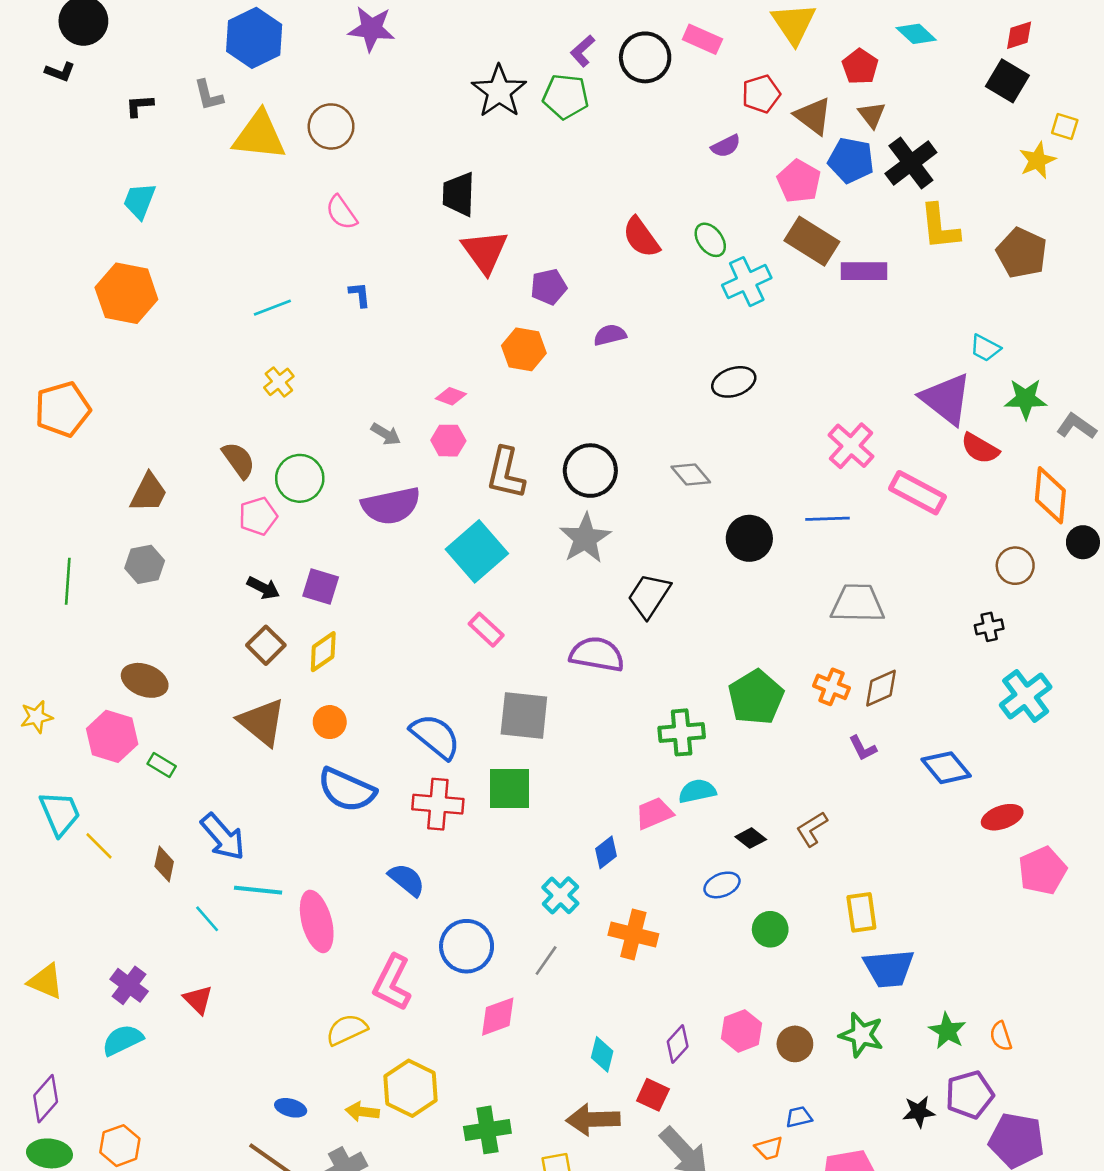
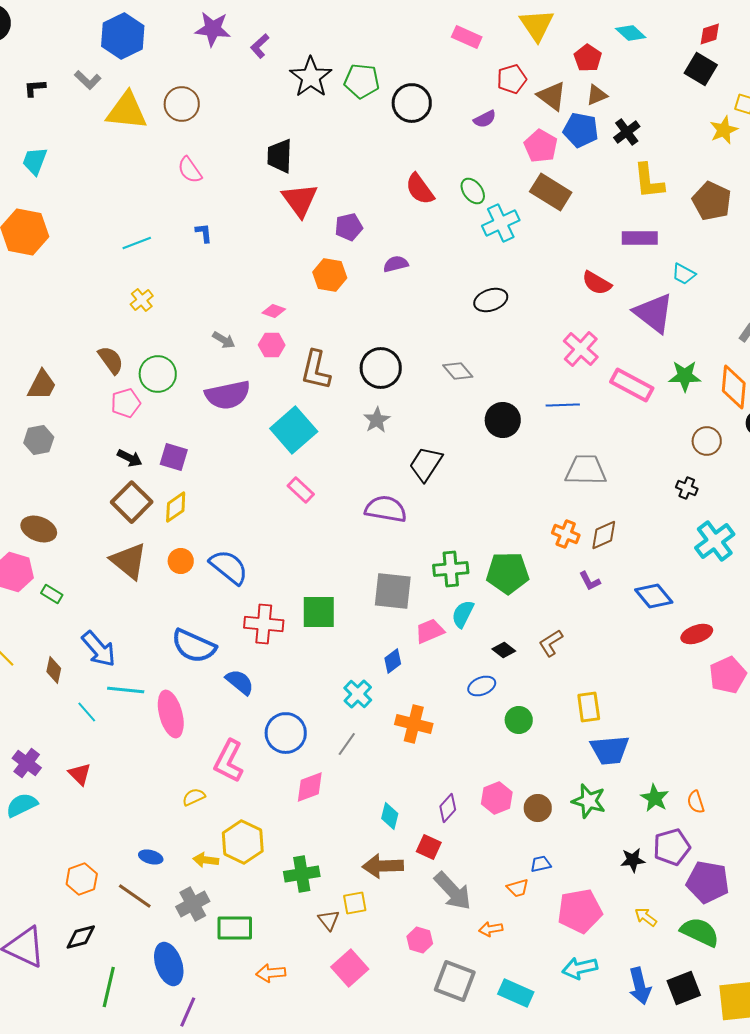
purple L-shape: (583, 51) -> (260, 46), moved
black circle: (645, 57) -> (412, 103), moved
gray L-shape: (209, 95) -> (88, 80), turned -32
brown triangle: (872, 115) -> (597, 95), turned 45
black cross: (911, 163) -> (627, 132), size x0.7
purple rectangle: (864, 271) -> (640, 238), moved
green star: (1026, 399) -> (685, 376), moved
red semicircle: (980, 448) -> (597, 283), moved
gray star: (585, 538) -> (377, 420), size x0.7
black cross: (989, 627) -> (687, 488), turned 35
brown square: (266, 645) -> (132, 502), size x1.4
green pentagon: (756, 697) -> (508, 573), moved, turned 30
gray square: (524, 716) -> (393, 591), moved
blue semicircle: (435, 736) -> (229, 567), moved
blue semicircle: (347, 790) -> (194, 646), moved
cyan semicircle: (697, 791) -> (463, 614), turned -52
yellow semicircle: (347, 1030) -> (194, 797), size x0.7
orange hexagon: (120, 1146) -> (82, 879), moved

